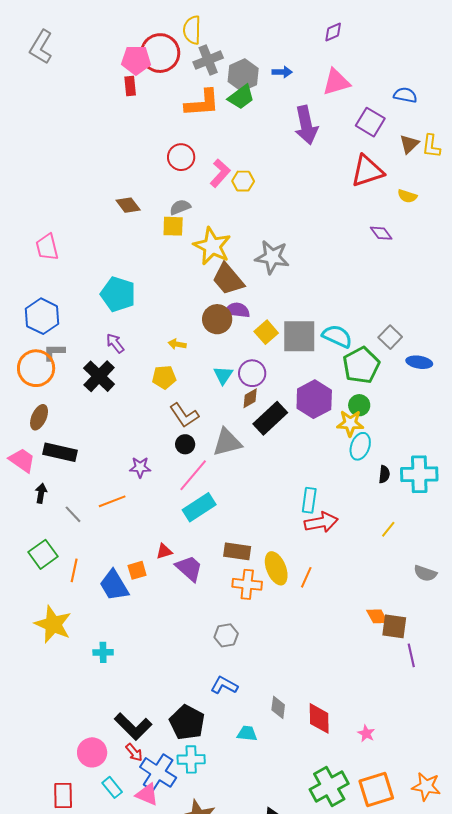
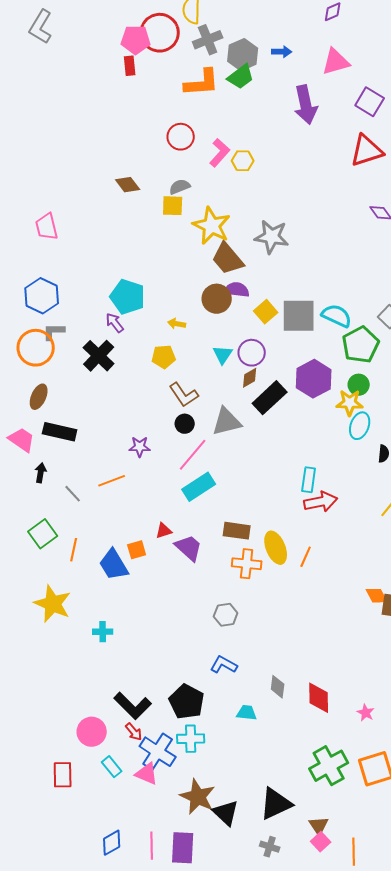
cyan pentagon: (118, 294) -> (128, 297), moved

